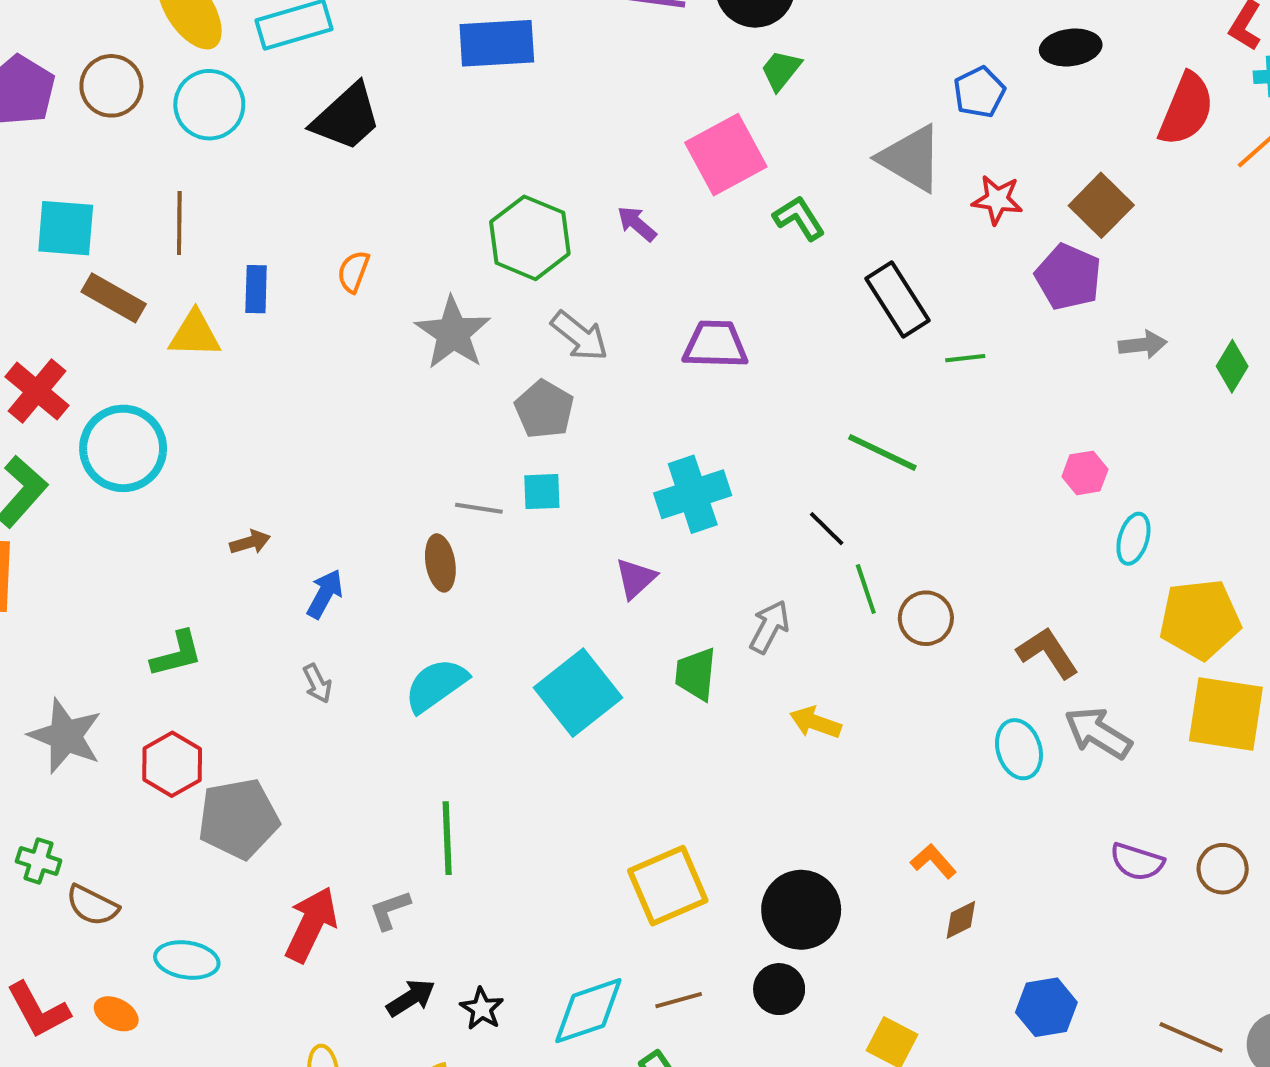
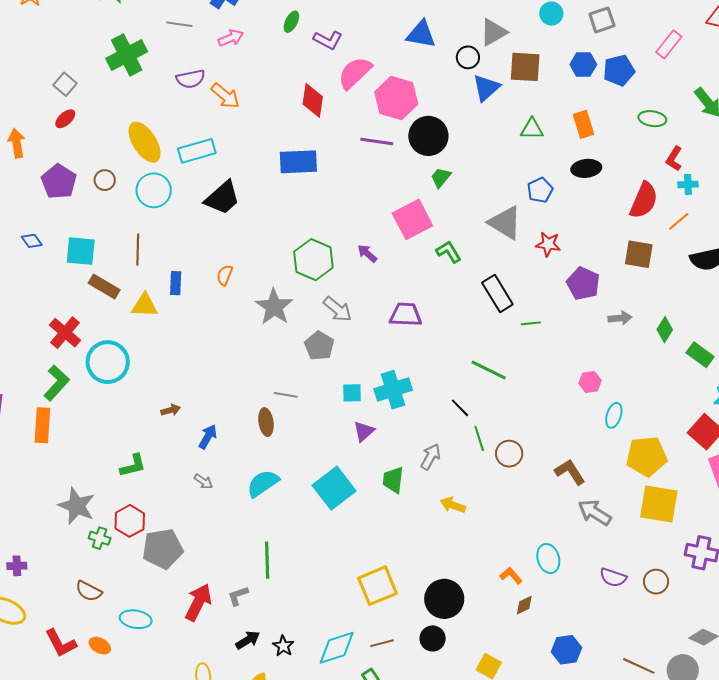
brown circle: (111, 86) -> (105, 180), size x0.7
brown square: (1101, 205) -> (639, 254), moved, turned -36
cyan square: (542, 492) -> (352, 393), moved
gray arrow: (317, 683) -> (203, 481), turned -30
cyan ellipse: (1019, 749) -> (548, 558), moved
green cross: (39, 861) -> (100, 538), moved

